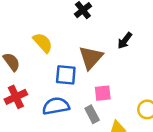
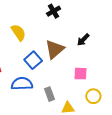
blue square: (66, 75) -> (33, 60), turned 36
pink square: (103, 93) -> (80, 74), moved

